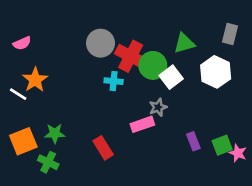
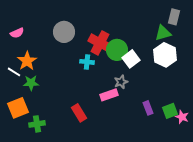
gray rectangle: (230, 34) -> (174, 17), moved
gray circle: (100, 43) -> (64, 32), moved
green triangle: (184, 43) -> (163, 33), moved
green star: (55, 133) -> (31, 83), moved
green cross: (48, 162) -> (37, 124), turned -35

